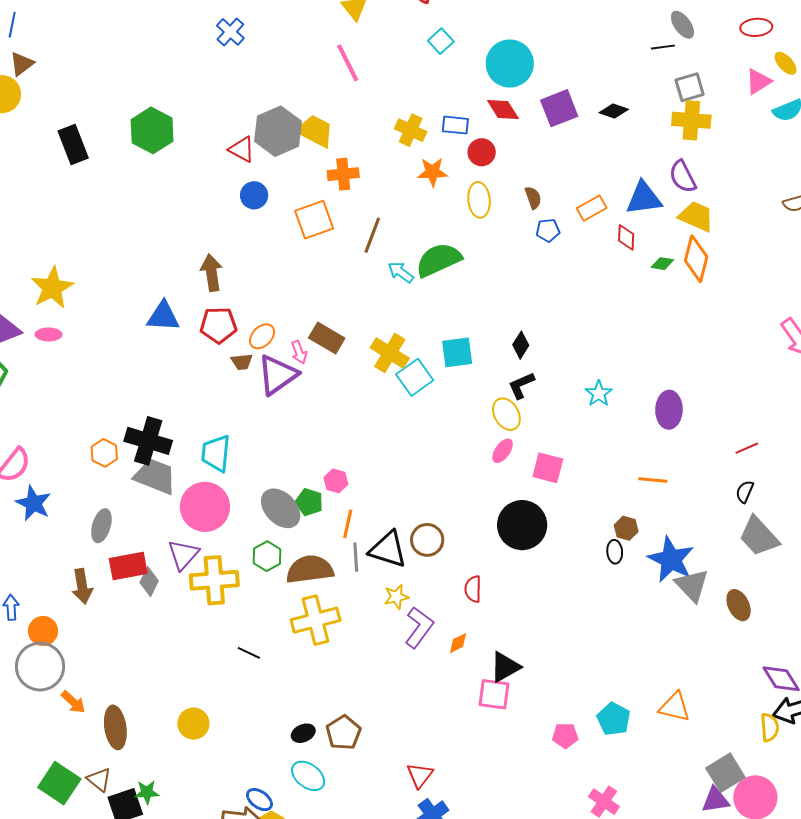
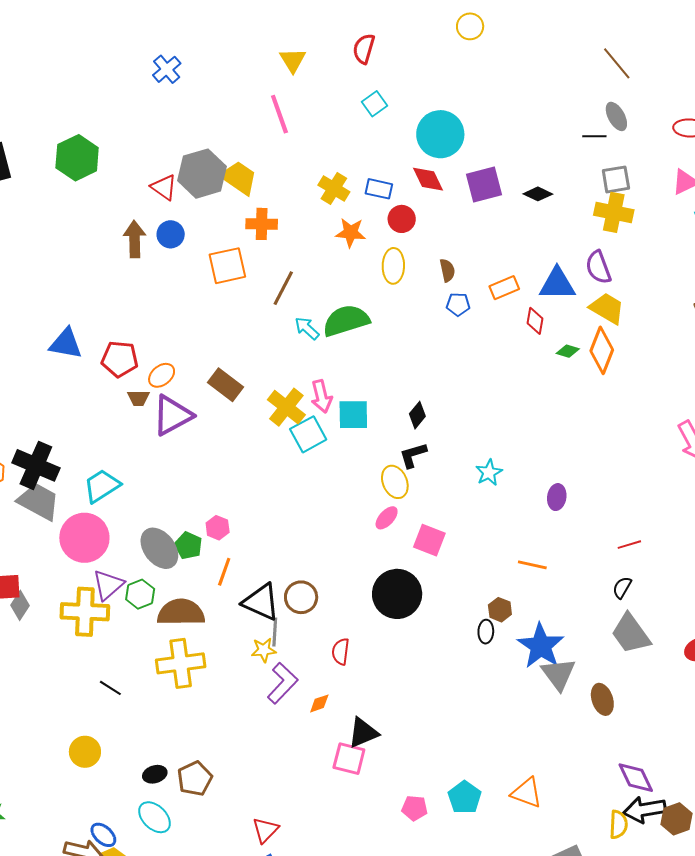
brown arrow: (212, 273) -> (135, 239), moved
pink arrow: (299, 352) -> (321, 396), moved, size x1.4
purple ellipse: (669, 410) -> (557, 497), size x0.7
cyan trapezoid: (216, 453) -> (102, 486), turned 45
purple triangle: (183, 555) -> (108, 585), moved
gray line: (356, 557) -> (275, 632), moved
yellow circle: (193, 724) -> (85, 752), moved

